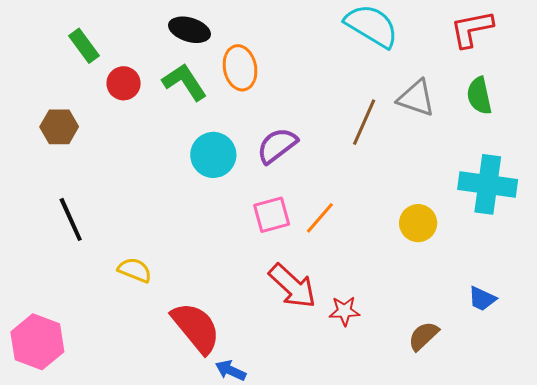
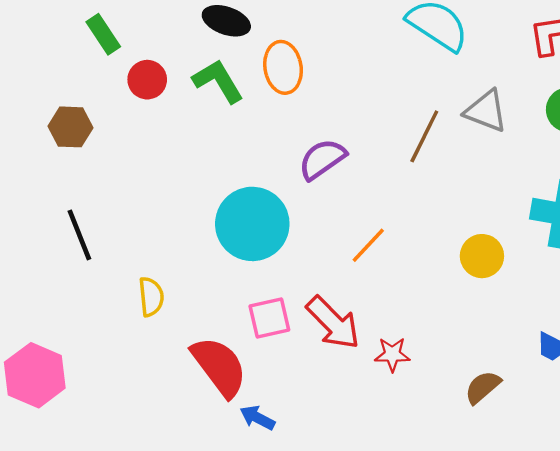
cyan circle: (213, 155) -> (252, 224), moved, size x1.4
pink square: (272, 215) -> (269, 318), moved
yellow semicircle: (135, 270) -> (151, 297), turned 60

